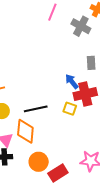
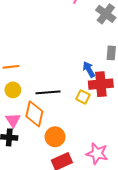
orange circle: (39, 162) -> (55, 137), moved

